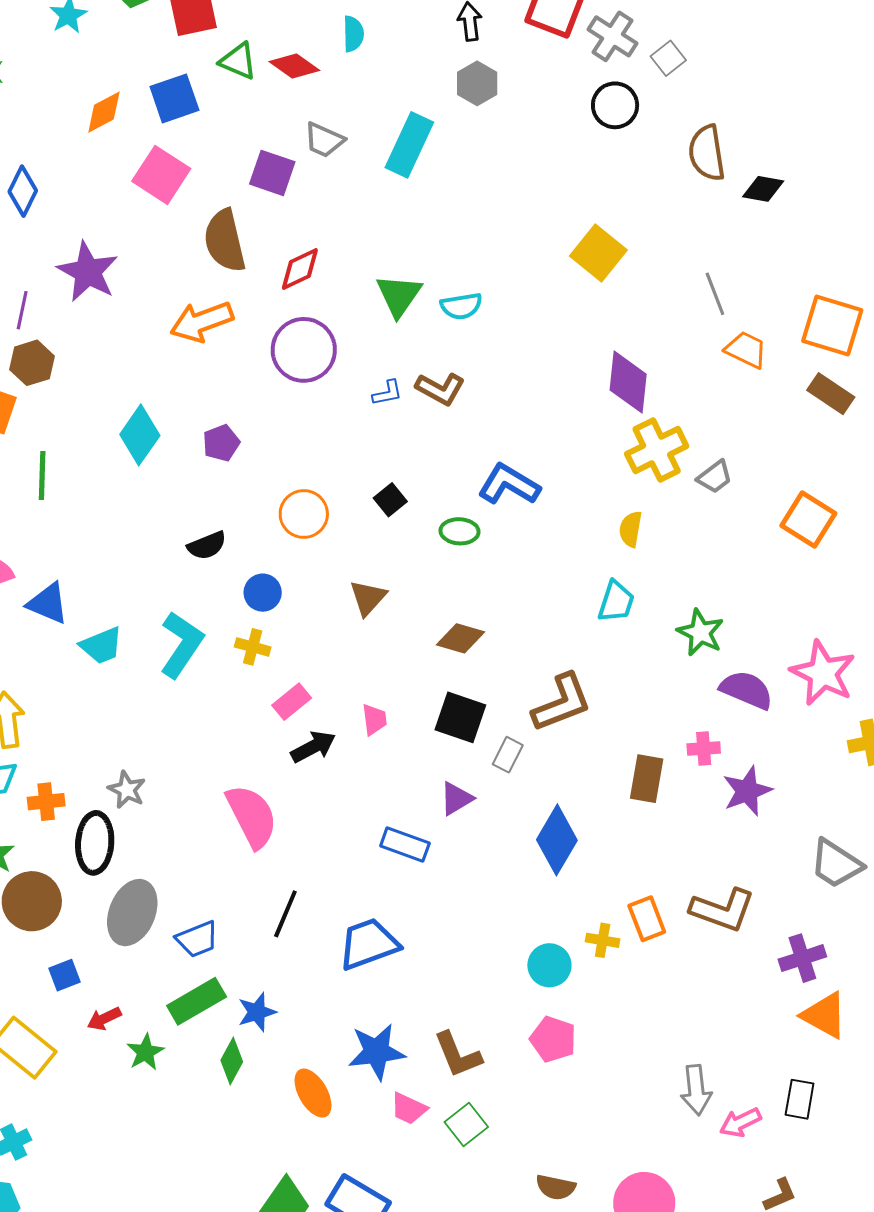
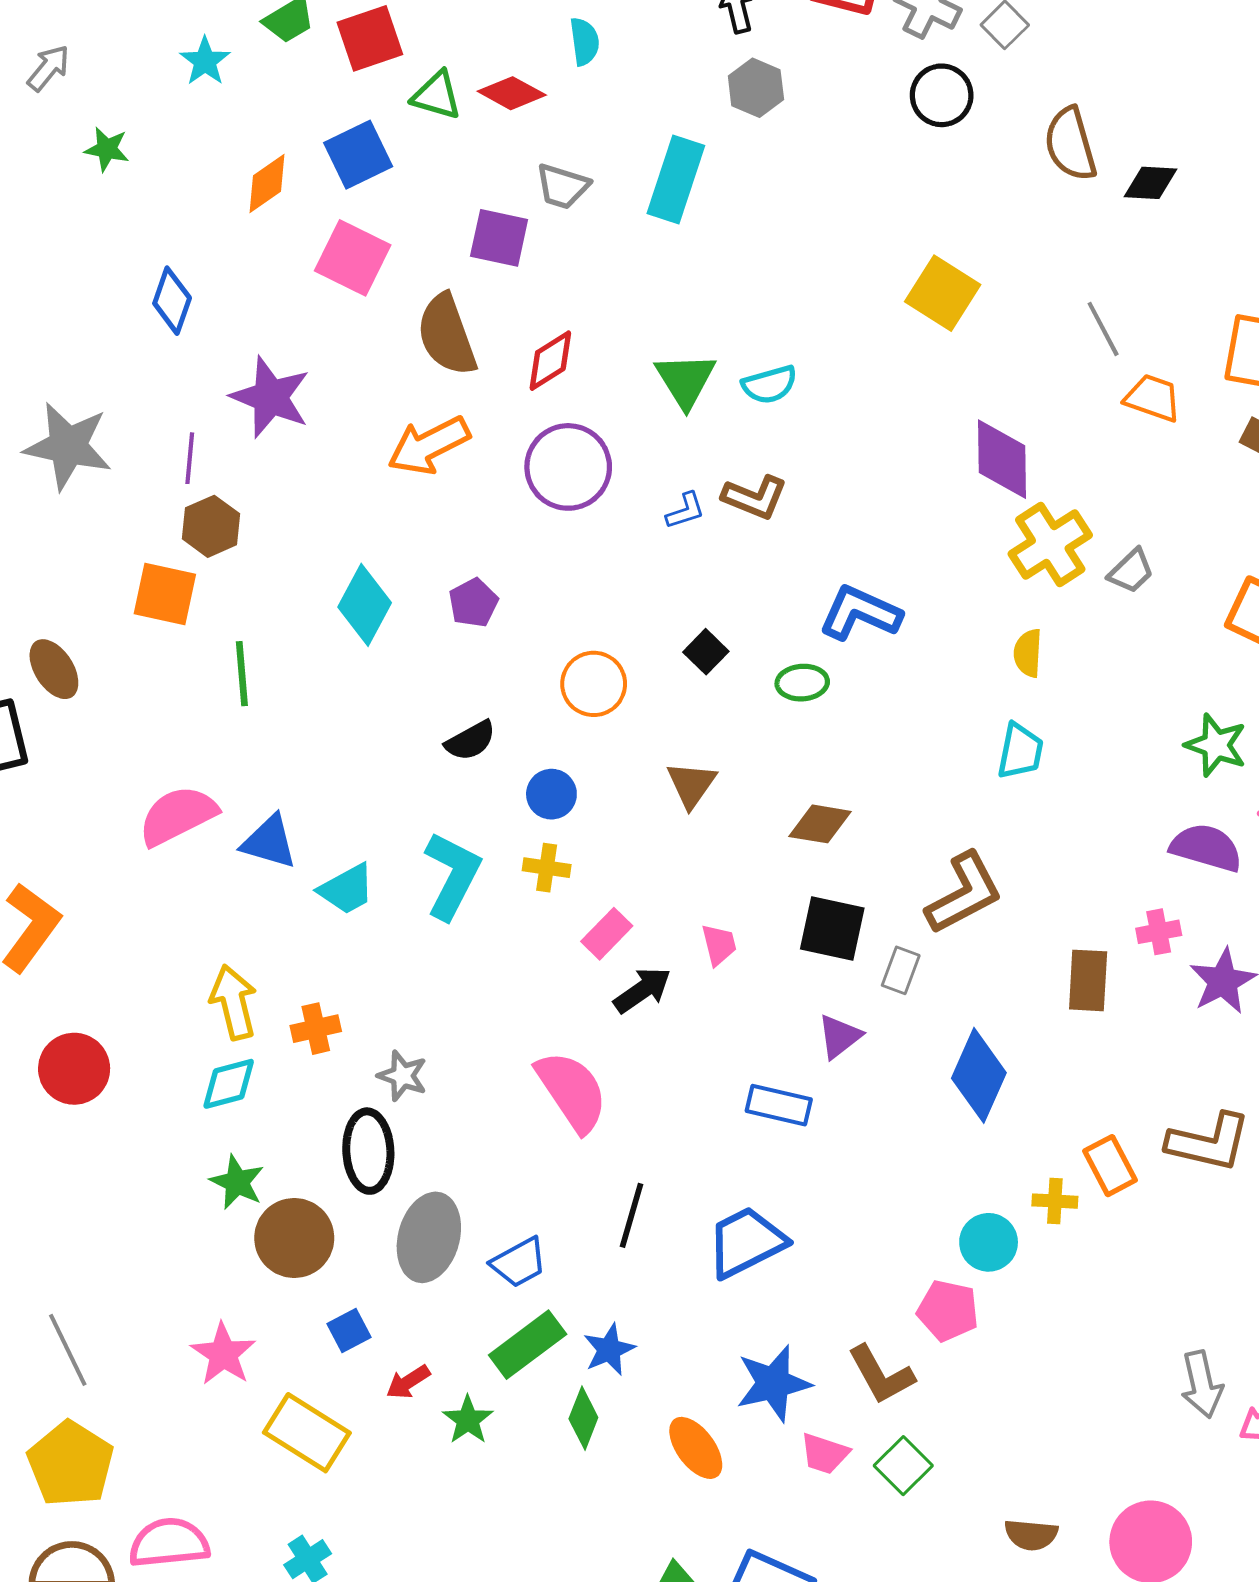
green star: (700, 633) -> (1216, 745), moved
orange cross: (46, 802) -> (316, 1029), moved
pink pentagon: (553, 1039) -> (948, 1311), moved

